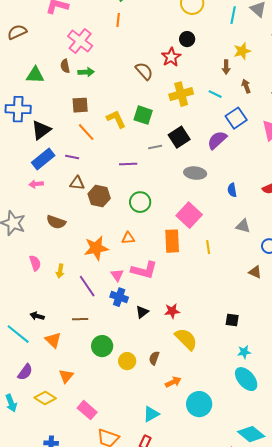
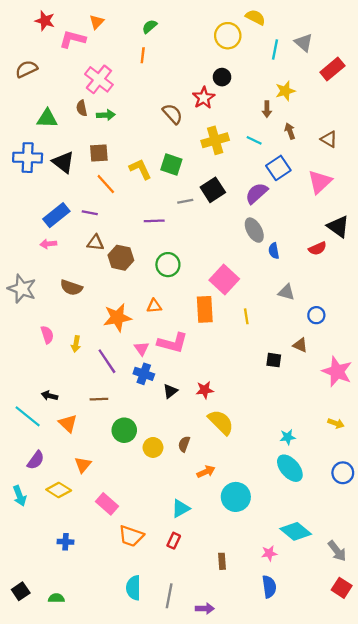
black triangle: (41, 130) -> (63, 162), moved, turned -45
gray ellipse: (195, 173) -> (254, 230), moved, turned 55
black square: (232, 320) -> (274, 360), moved

